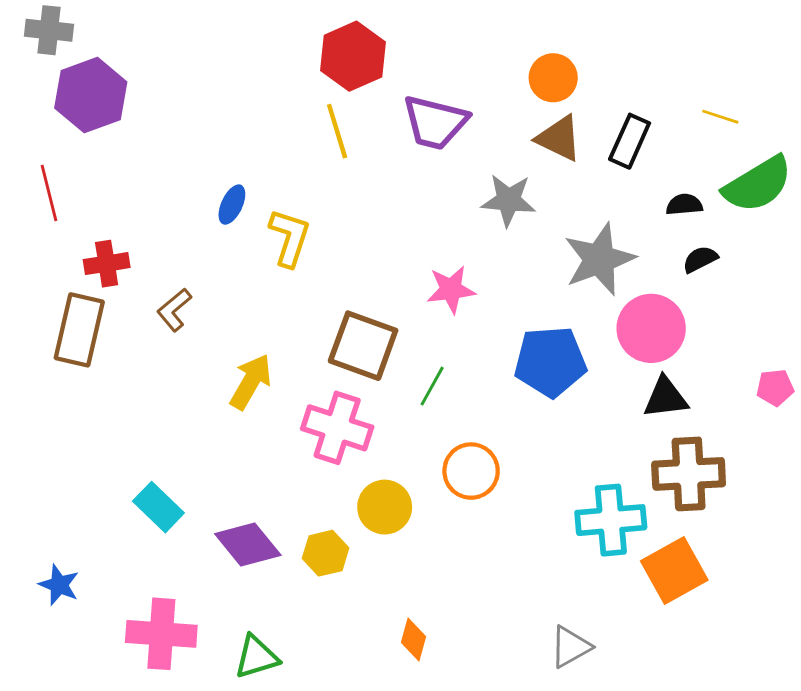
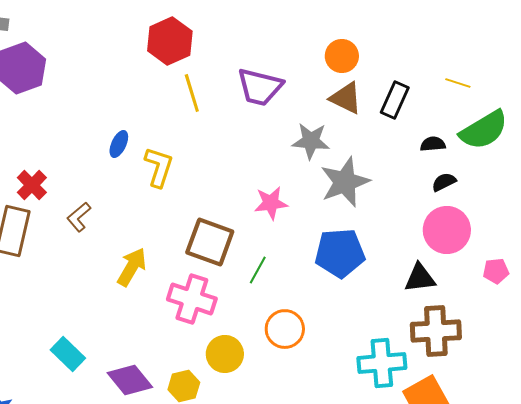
red hexagon: (353, 56) -> (170, 41), moved
gray star: (599, 259) -> (345, 182), moved
red cross: (107, 264) -> (32, 185), turned -36
pink circle: (651, 328) -> (447, 230), moved

